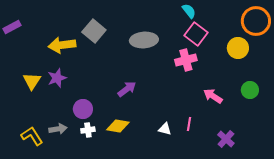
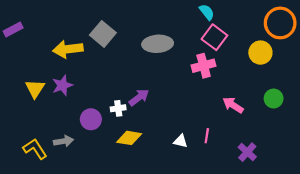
white cross: (88, 130) -> (118, 108), moved

